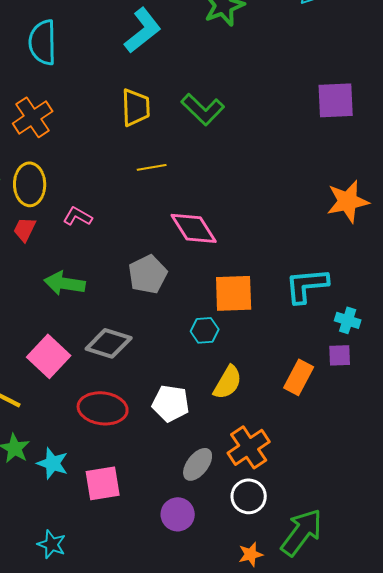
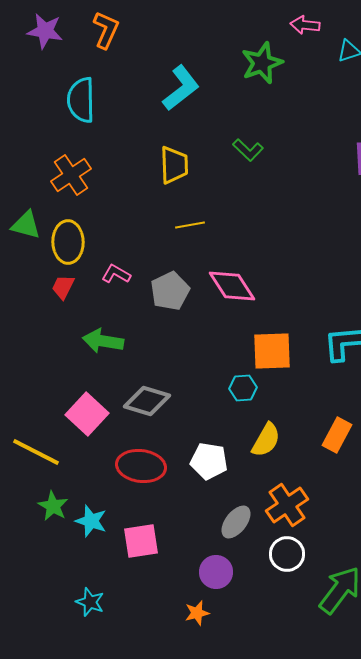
green L-shape: (203, 109) -> (248, 150), moved, size x0.7
gray pentagon: (148, 274) -> (170, 291), moved
orange star: (251, 554) -> (197, 613), moved

